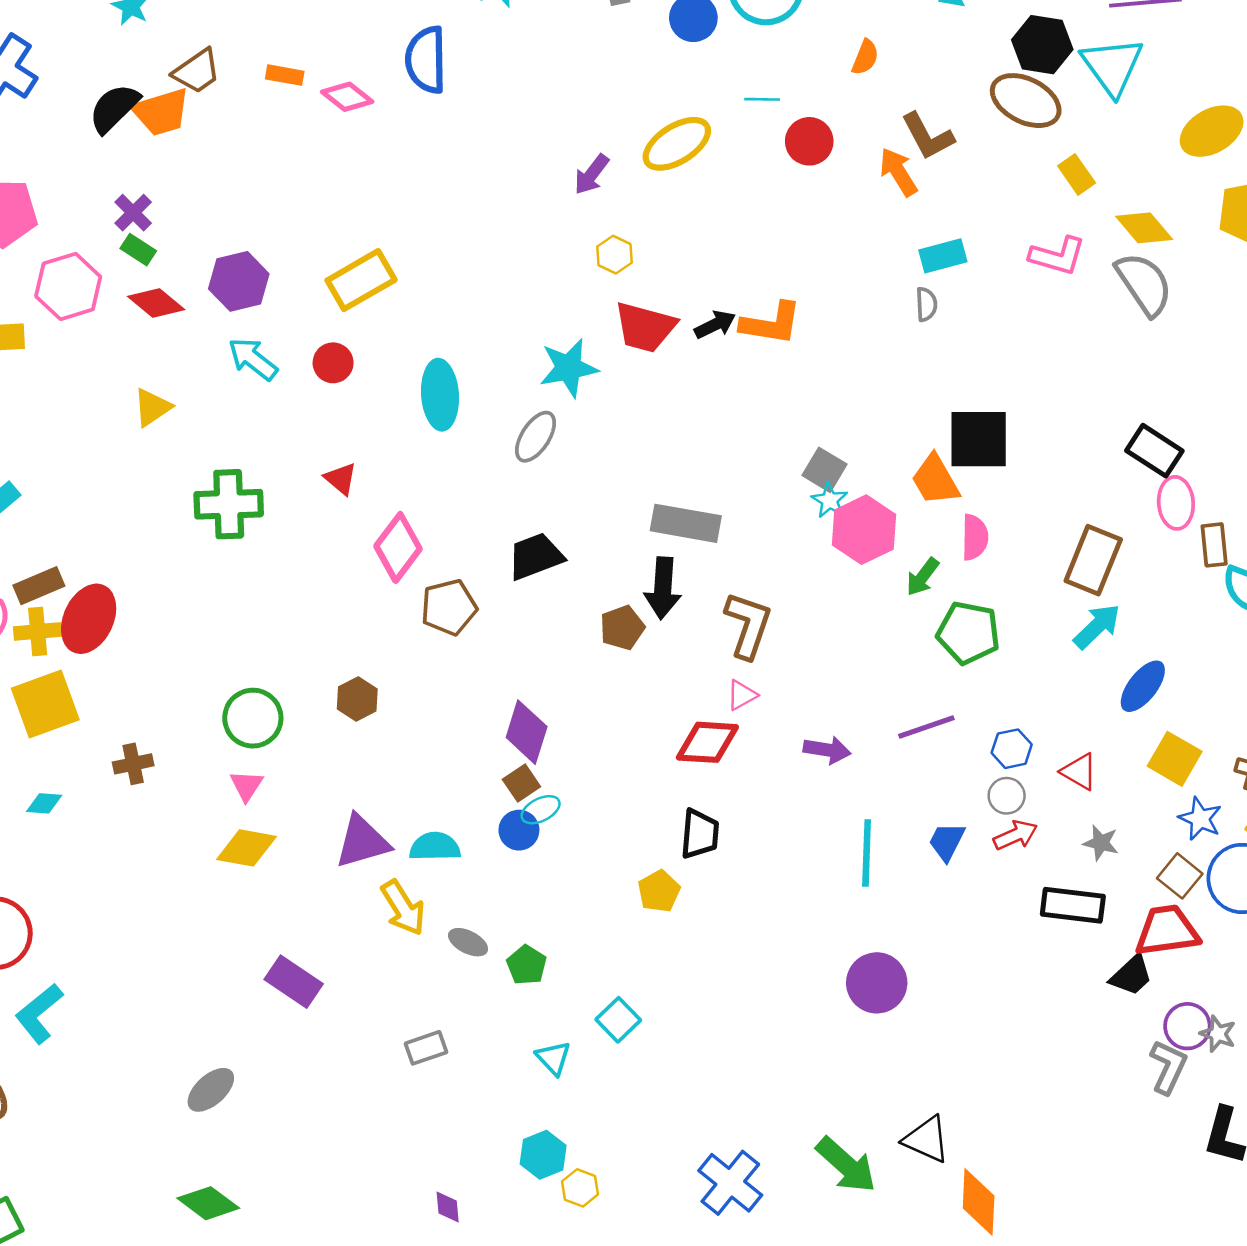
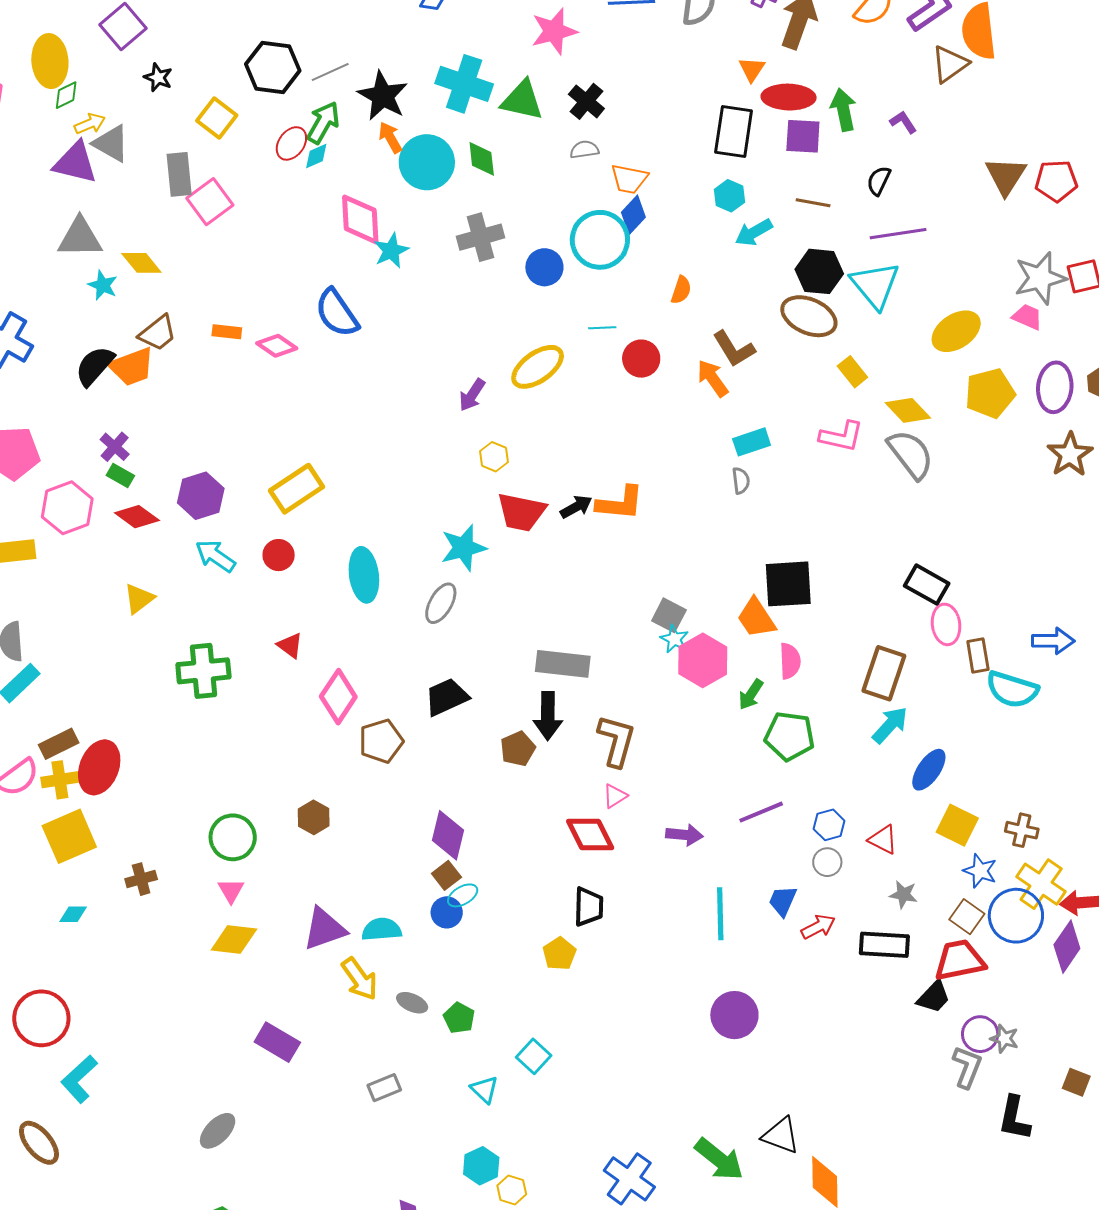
blue semicircle: (426, 60) -> (337, 313), turned -30
red diamond: (707, 742) -> (590, 835), turned 63
red arrow: (1015, 835) -> (818, 927), moved

